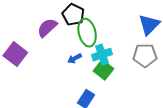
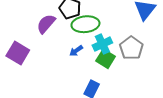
green ellipse: (87, 33) -> (85, 24), turned -76
gray pentagon: (145, 55) -> (131, 48), moved, turned -30

